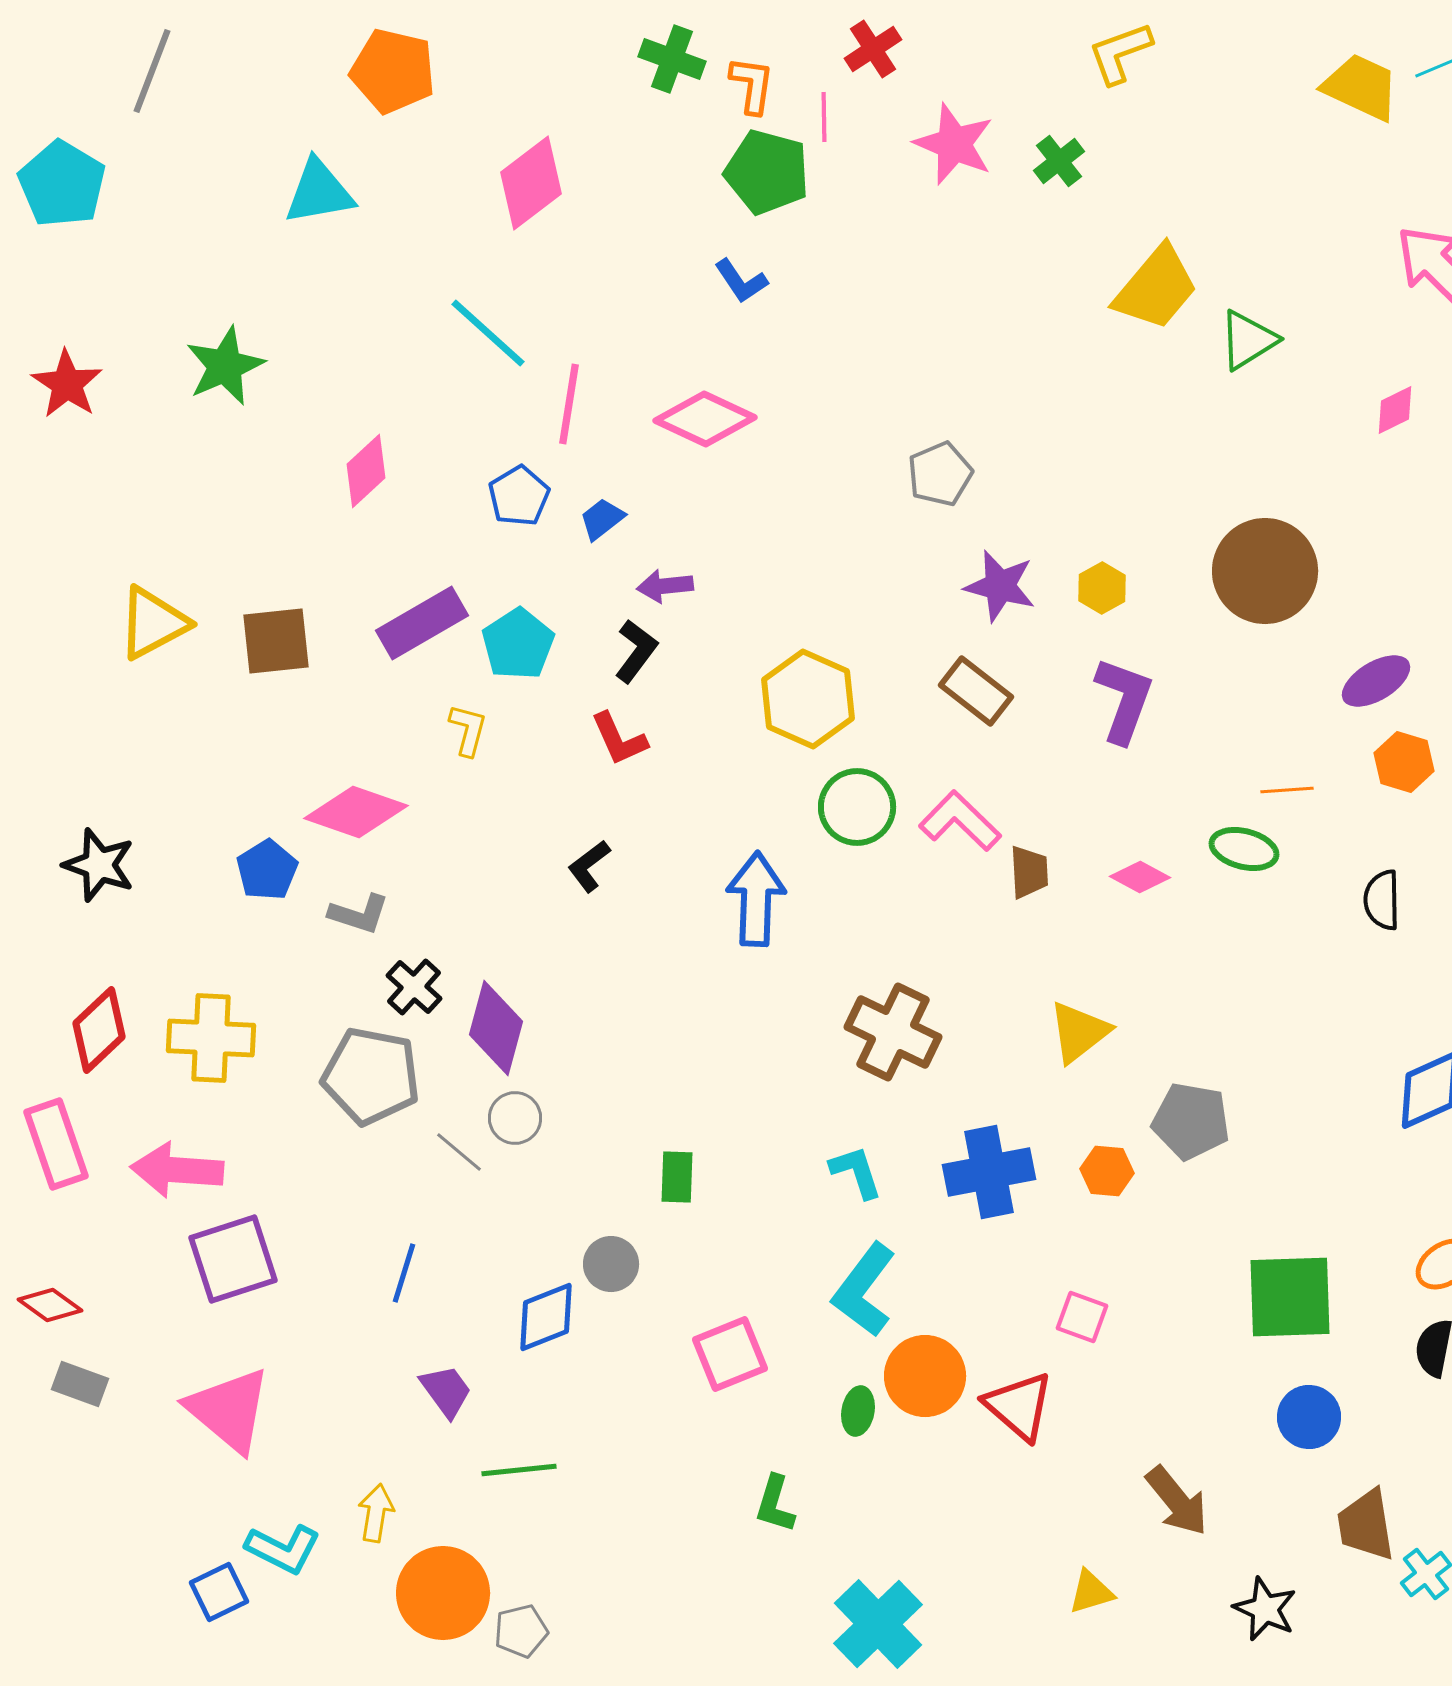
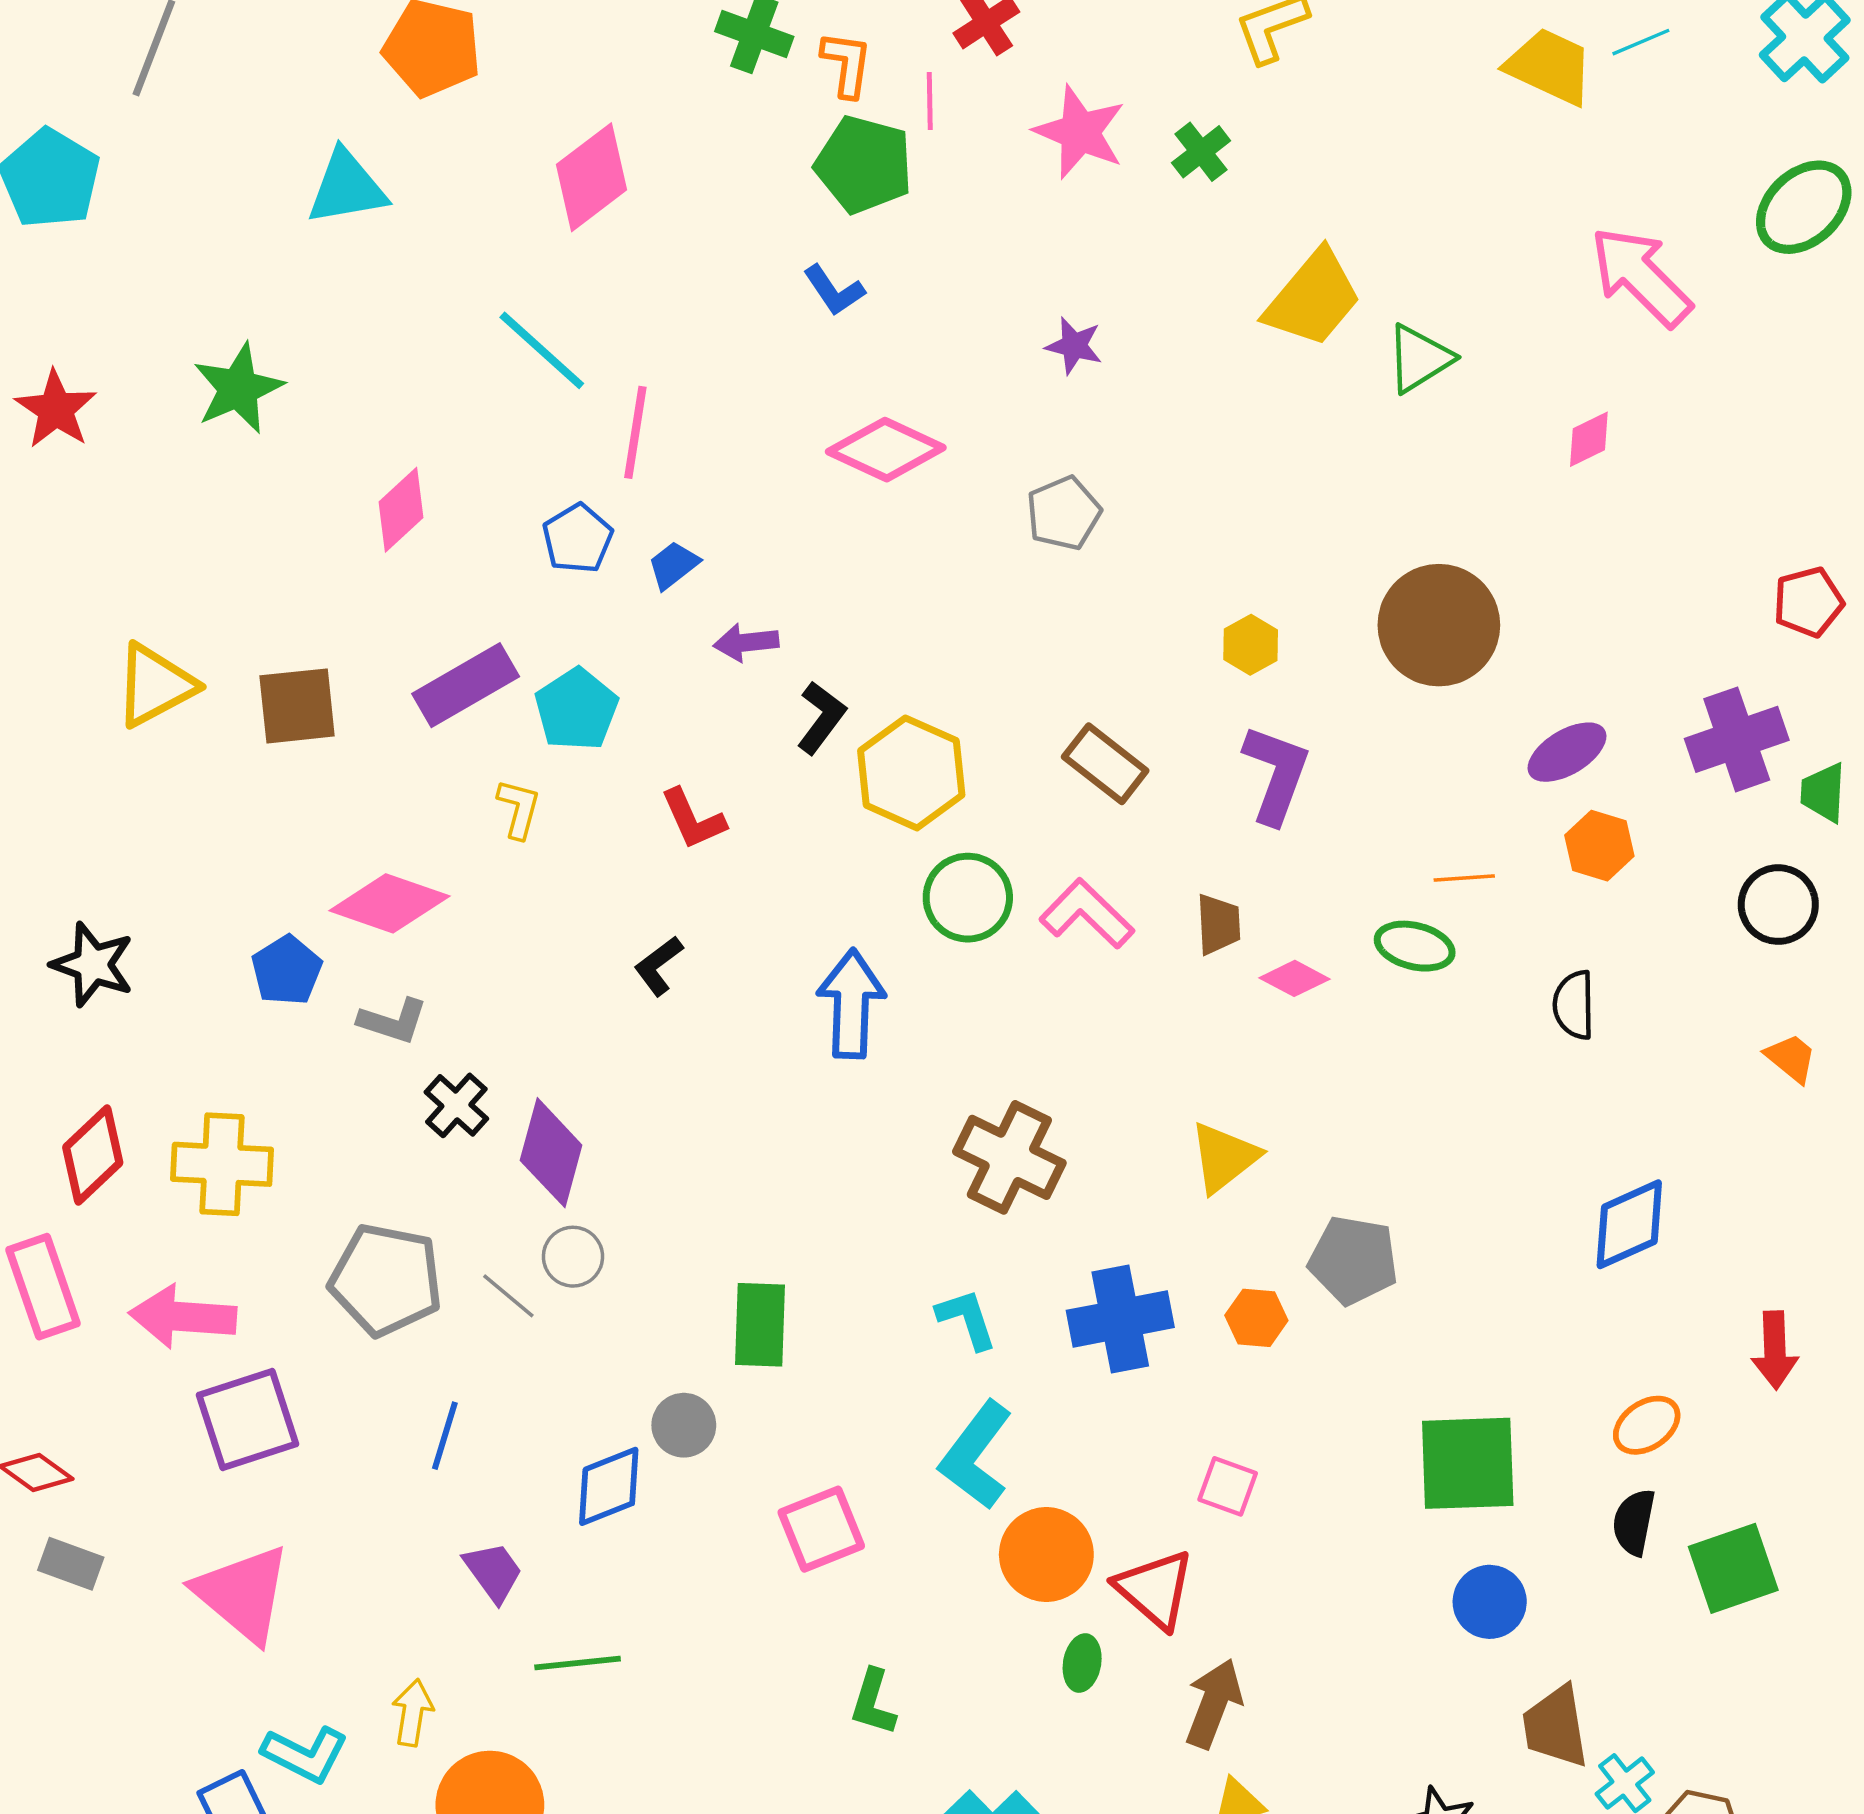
pink diamond: (705, 419) -> (886, 450), moved
purple star: (1000, 586) -> (1074, 346), moved, size x0.7
black L-shape: (636, 651) -> (821, 717), moved
brown trapezoid: (1029, 872) -> (1218, 924), moved
gray pentagon: (371, 1076) -> (386, 1280), moved
green rectangle: (677, 1177) -> (760, 1325), size x1.4
green ellipse: (858, 1411) -> (1082, 1663), moved
brown arrow: (1177, 1501) -> (1214, 1703), moved, turned -120

